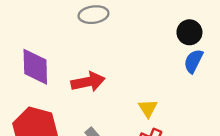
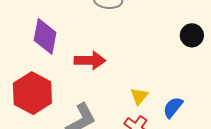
blue semicircle: (193, 61) -> (173, 107), moved

